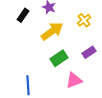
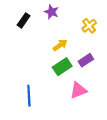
yellow arrow: (52, 31) -> (60, 45), moved, size x0.6
purple rectangle: (89, 52) -> (86, 60), moved

